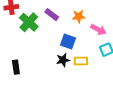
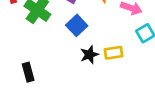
blue square: (68, 41) -> (77, 25), moved, turned 35

